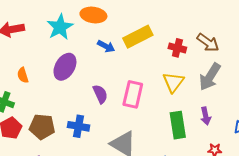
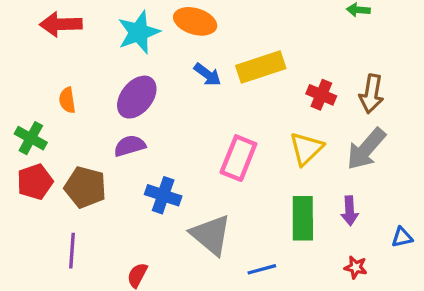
brown arrow: (208, 43) -> (371, 94), turned 55
purple semicircle: (100, 94) -> (130, 146), moved, turned -90
blue cross: (79, 126) -> (163, 195), moved

